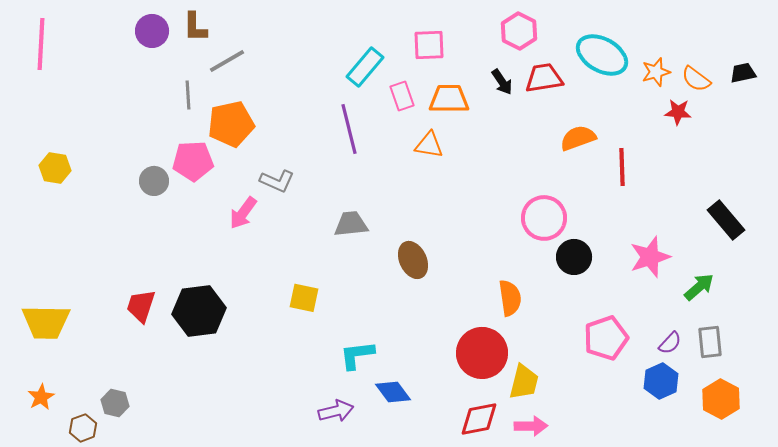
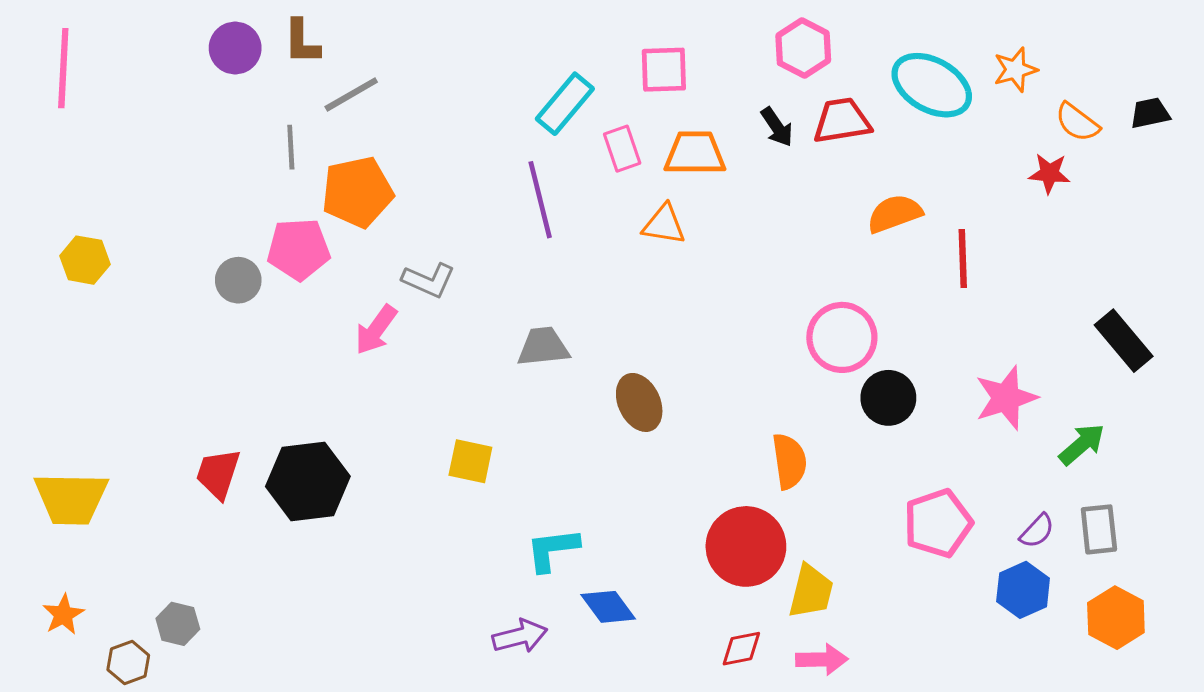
orange star: (656, 72) -> (1015, 70), moved
red diamond: (479, 419) -> (741, 649), size x0.7

